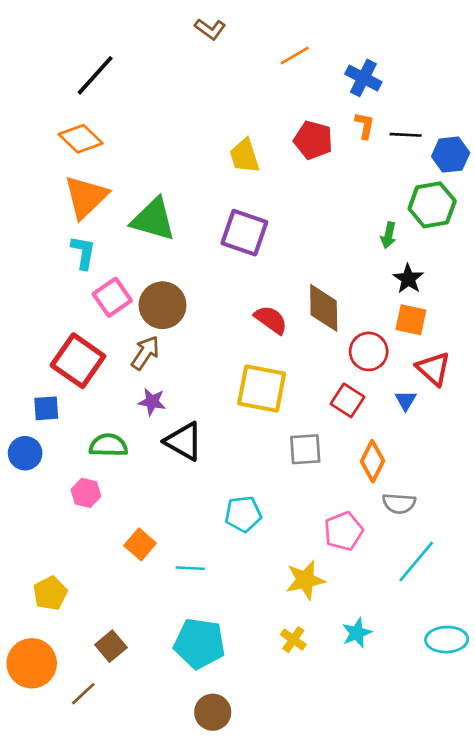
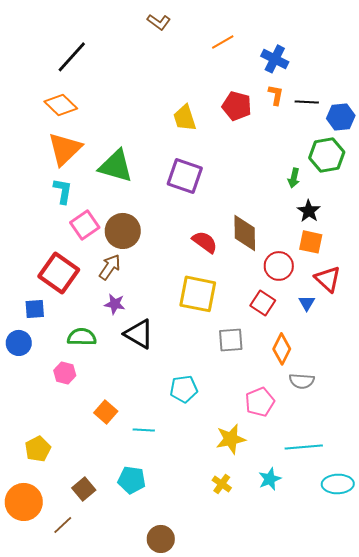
cyan line: (416, 562) -> (304, 447), moved, turned 45
cyan pentagon: (200, 643) -> (132, 480), moved, size x0.7

